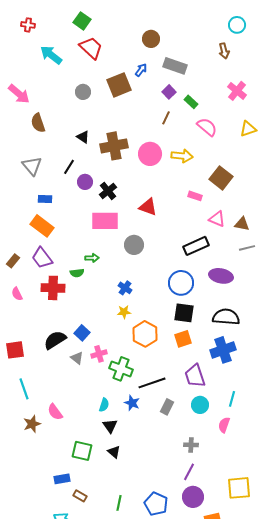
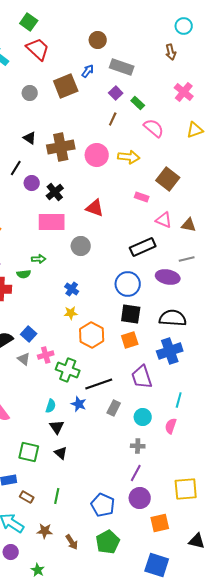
gray line: (247, 248) -> (187, 259), moved
cyan circle: (200, 405) -> (143, 417), moved
green line: (119, 503) -> (57, 496), moved

